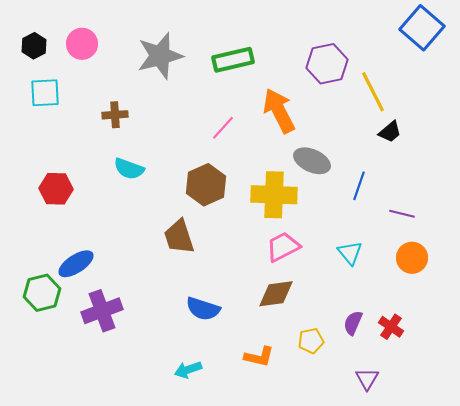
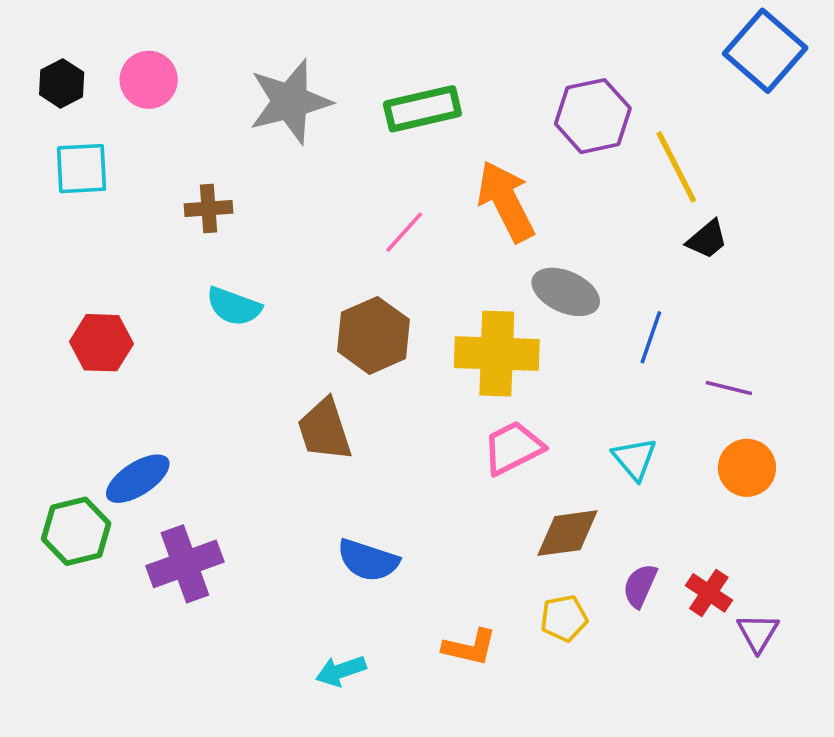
brown diamond: (276, 294) -> (567, 533), moved
purple triangle: (367, 379) -> (758, 633), moved

